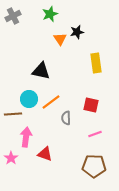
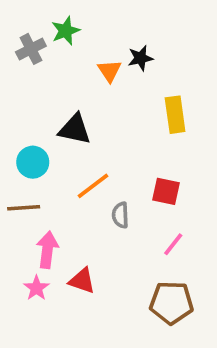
green star: (50, 14) -> (66, 31), moved
gray cross: (13, 16) -> (31, 49), moved
cyan circle: (29, 99) -> (33, 162), moved
pink line: (95, 134) -> (173, 244), turned -32
pink star: (11, 158) -> (36, 288), moved

